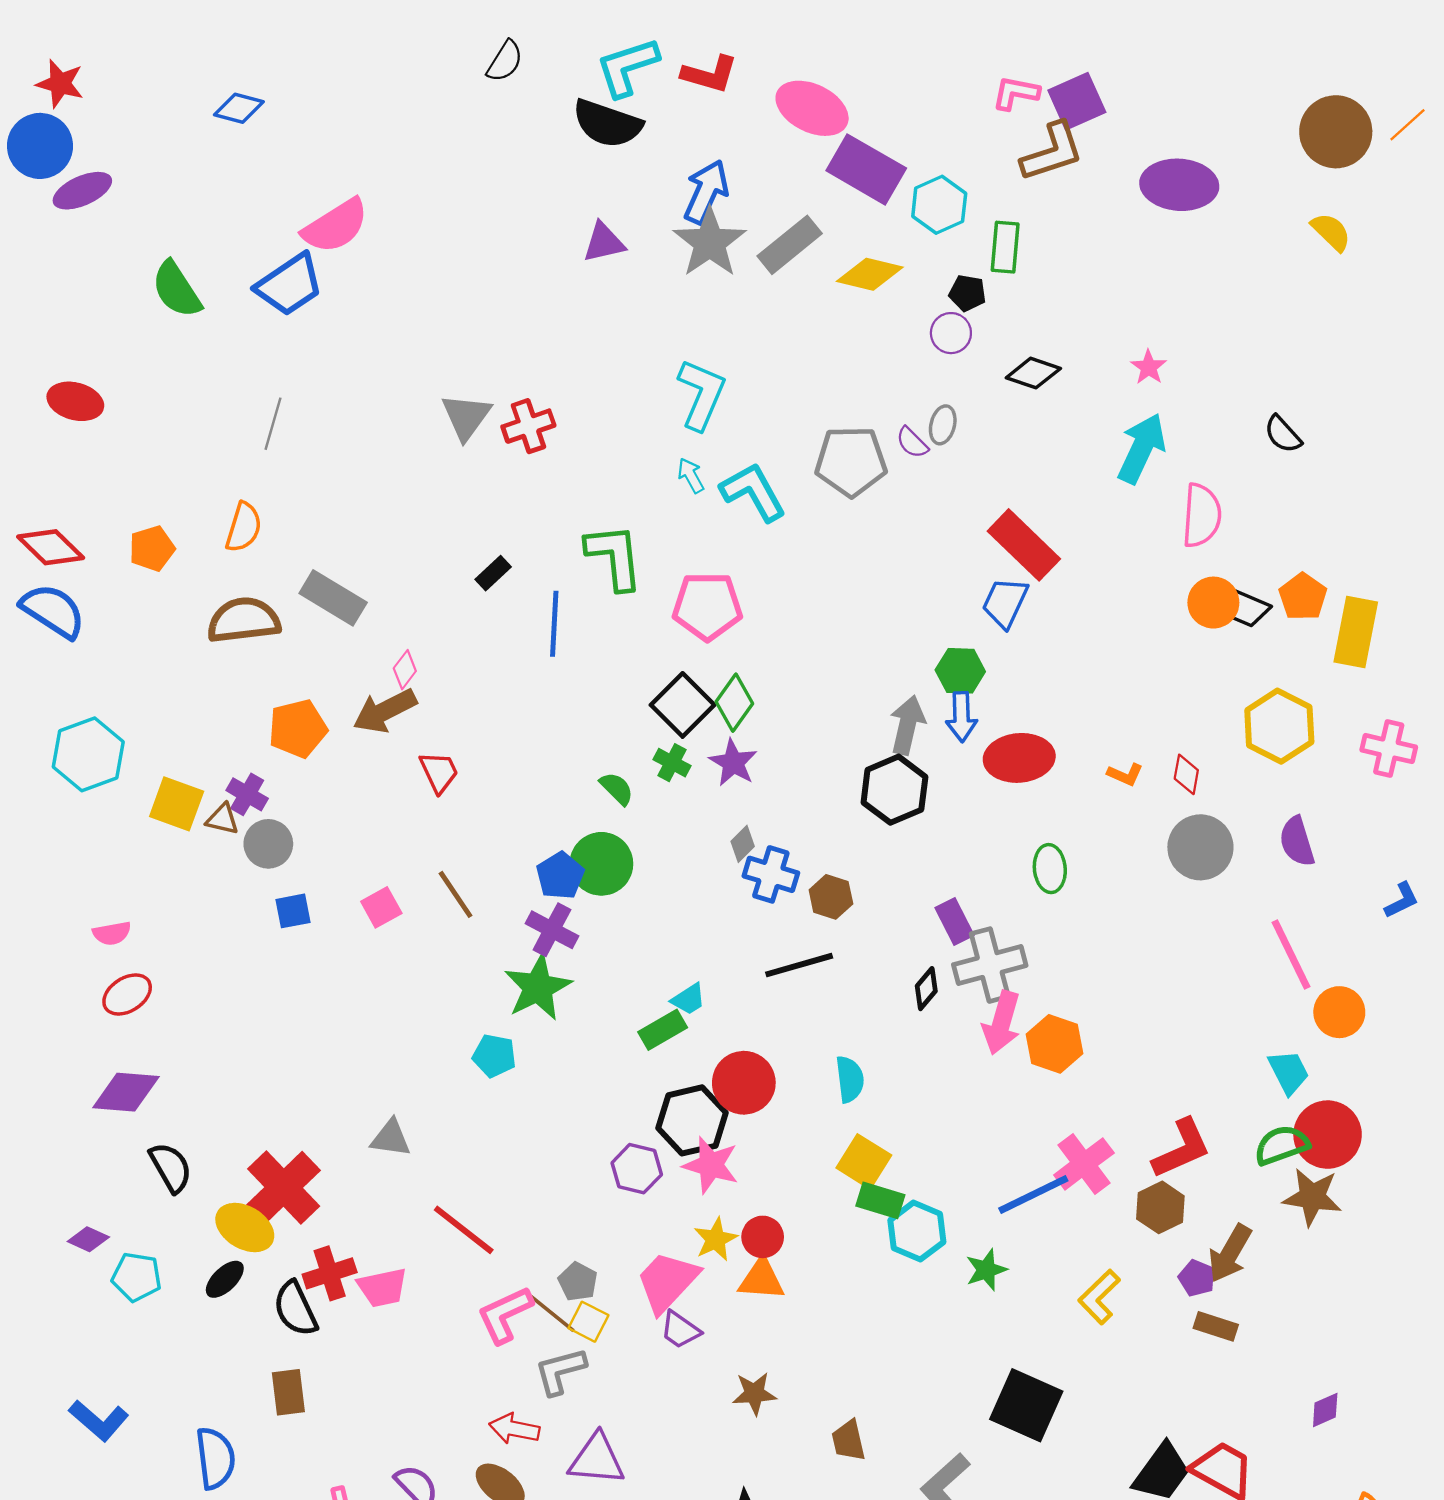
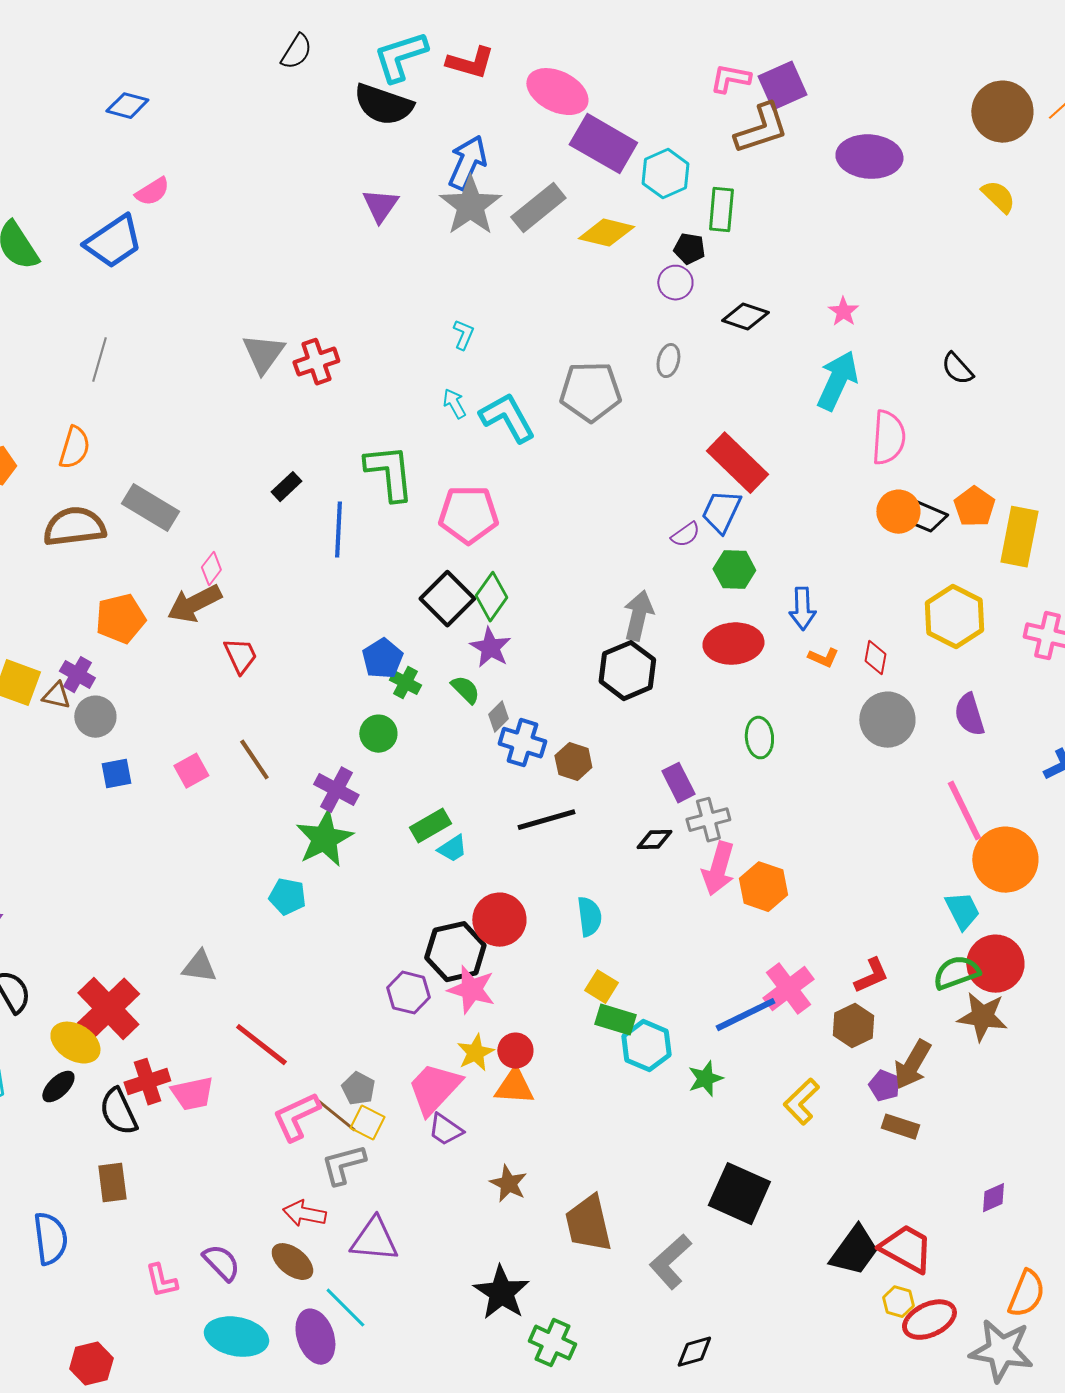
blue diamond: (239, 108) -> (127, 106), moved
pink semicircle: (335, 226) -> (152, 192), size x0.6
purple triangle: (604, 242) -> (380, 206), turned -42
cyan L-shape: (701, 394) -> (463, 335), size x0.5
purple semicircle: (912, 443) -> (685, 535), moved, turned -80
green hexagon: (960, 671) -> (734, 570), moved
blue arrow: (962, 717) -> (802, 609), moved
green cross: (672, 763) -> (405, 683), moved
green semicircle: (617, 789) -> (465, 690), moved
green circle: (601, 864) -> (378, 734), size x0.7
blue pentagon: (560, 876) -> (382, 659), moved
gray cross: (990, 965) -> (708, 820), size x0.7
black diamond: (926, 989) -> (654, 840), turned 48
orange circle: (1339, 1012) -> (1005, 860), size x1.5
green rectangle: (663, 1030) -> (430, 826), moved
red L-shape: (1182, 1149) -> (871, 976), size x0.7
yellow square: (864, 1162) -> (601, 987), size x0.7
brown star: (754, 1393) -> (508, 1184), turned 30
brown trapezoid: (849, 1441) -> (588, 1224), size x1.6

